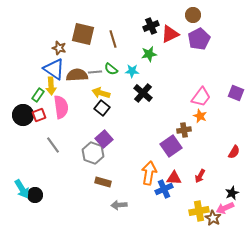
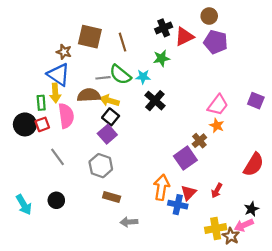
purple pentagon: (199, 39) -> (216, 42), turned -30
green semicircle: (111, 69) -> (120, 75), size x1.5
brown semicircle: (77, 75) -> (89, 95), moved
green rectangle: (38, 95) -> (41, 103), turned -40
brown cross: (184, 130) -> (199, 141), turned -32
purple square: (104, 139) -> (107, 134), moved
red semicircle: (234, 152) -> (254, 165), size x1.6
red triangle: (174, 178) -> (189, 193), turned -49
blue cross: (164, 189) -> (178, 205), turned 36
black circle: (35, 195) -> (56, 200), moved

